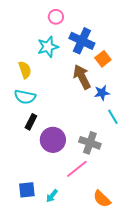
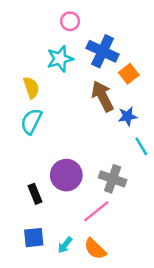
cyan semicircle: (25, 97) -> (31, 121), turned 105
black rectangle: (31, 122) -> (35, 194), moved, turned -49
orange semicircle: (102, 199) -> (95, 249), moved

